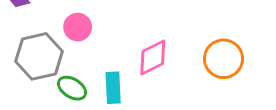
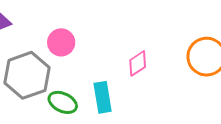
pink diamond: (153, 58) -> (138, 63), size x0.7

